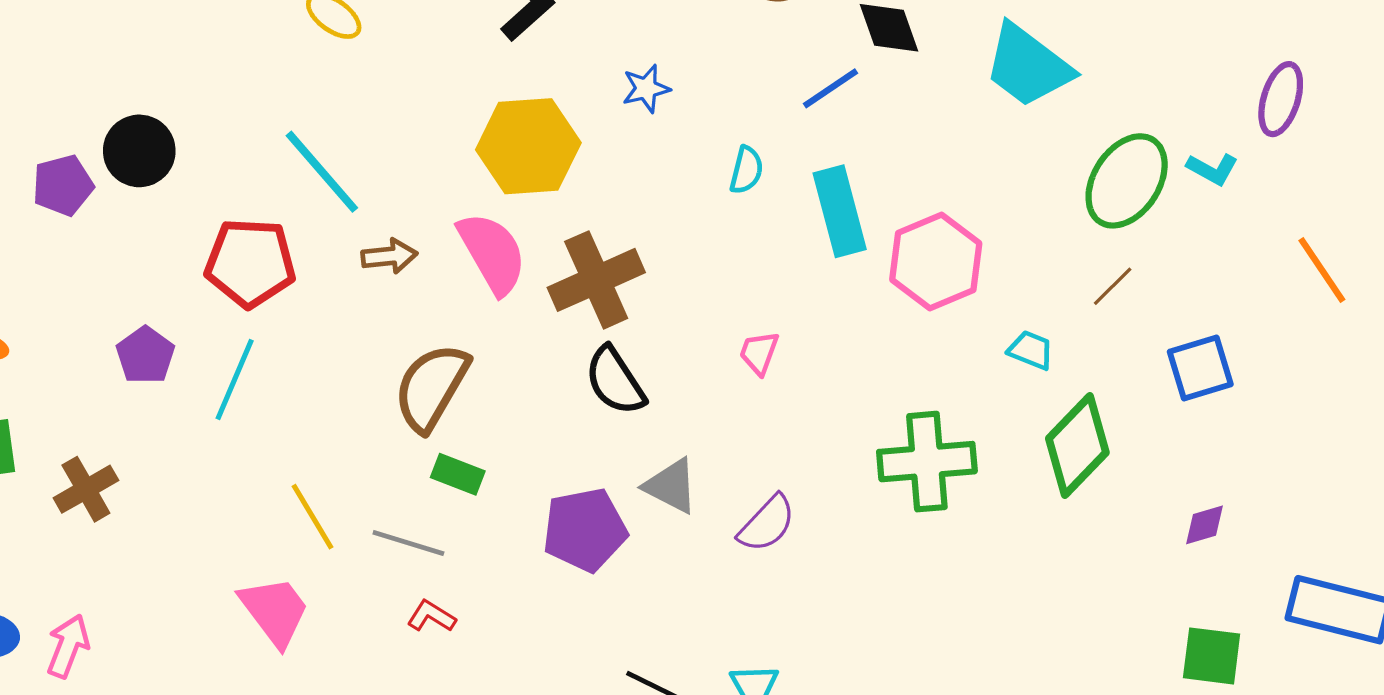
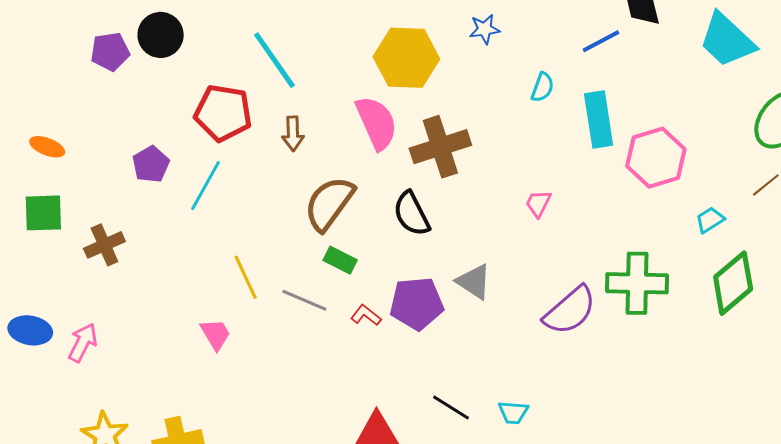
brown arrow: (389, 256) -> (293, 134), moved, turned 88
cyan trapezoid: (1031, 350) -> (710, 220), turned -60
black semicircle: (615, 381) -> (412, 214), moved
purple semicircle: (767, 524) -> (570, 311), moved, size x1.4
pink trapezoid: (275, 611) -> (215, 334), size x0.7
red L-shape: (431, 616) -> (366, 315), moved

